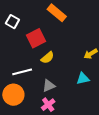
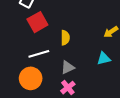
red square: (36, 38) -> (37, 22), moved
yellow semicircle: (47, 58) -> (65, 38), turned -48

